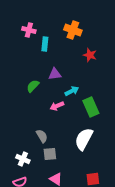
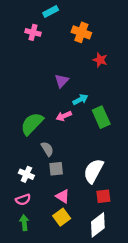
cyan rectangle: (45, 44) -> (51, 12), moved, turned 56
purple triangle: (55, 74) -> (62, 81), turned -40
green semicircle: (33, 86) -> (32, 124), moved, size x1.6
white semicircle: (84, 139) -> (93, 171), moved

